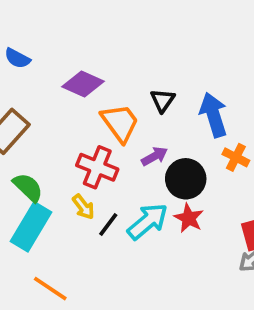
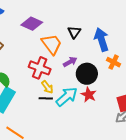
yellow arrow: (83, 207) -> (47, 87), moved
black line: (108, 224) -> (46, 98), turned 56

